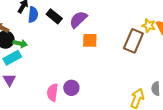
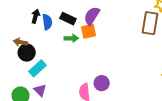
orange square: (90, 40) -> (89, 31), moved
green arrow: (20, 44) -> (71, 38), moved

